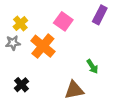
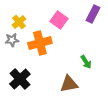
orange cross: (43, 46) -> (40, 43), turned 35
black cross: (21, 85) -> (20, 79), size x1.5

